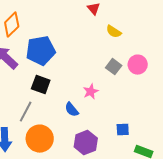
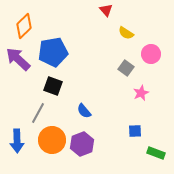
pink circle: (138, 65) -> (151, 54), moved
pink star: (91, 92) -> (141, 93), moved
purple hexagon: (86, 143) -> (82, 144), moved

